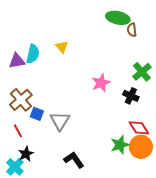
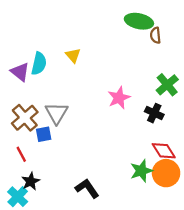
purple triangle: (17, 61) -> (20, 72), turned 48
blue square: (37, 114) -> (44, 134), turned -32
gray triangle: (60, 121) -> (57, 113), moved

